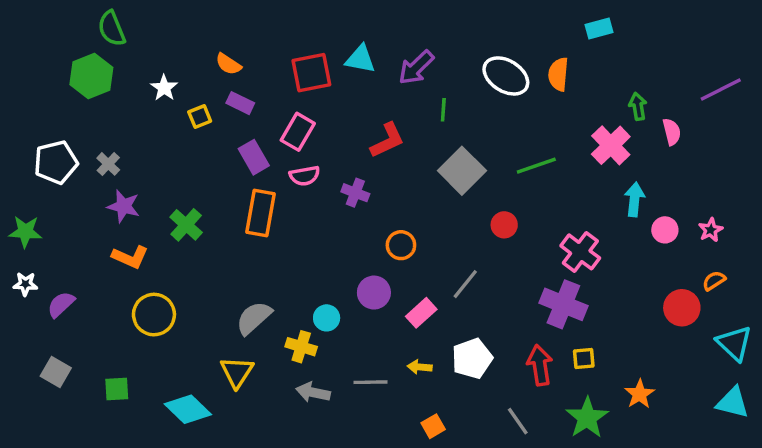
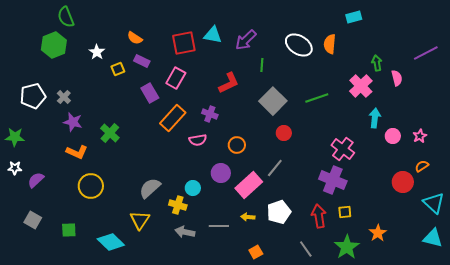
pink semicircle: (305, 176) -> (198, 140), moved
orange rectangle: (261, 213) -> (173, 118), moved, turned 32
red circle: (504, 225) -> (284, 133), moved
pink rectangle: (421, 313) -> (249, 185), size x1.5

